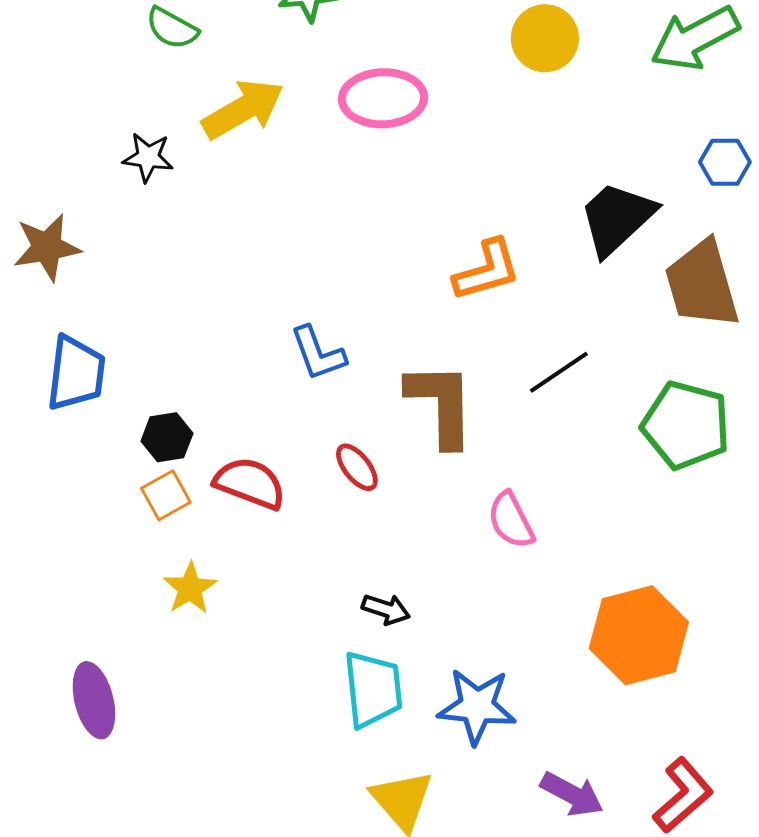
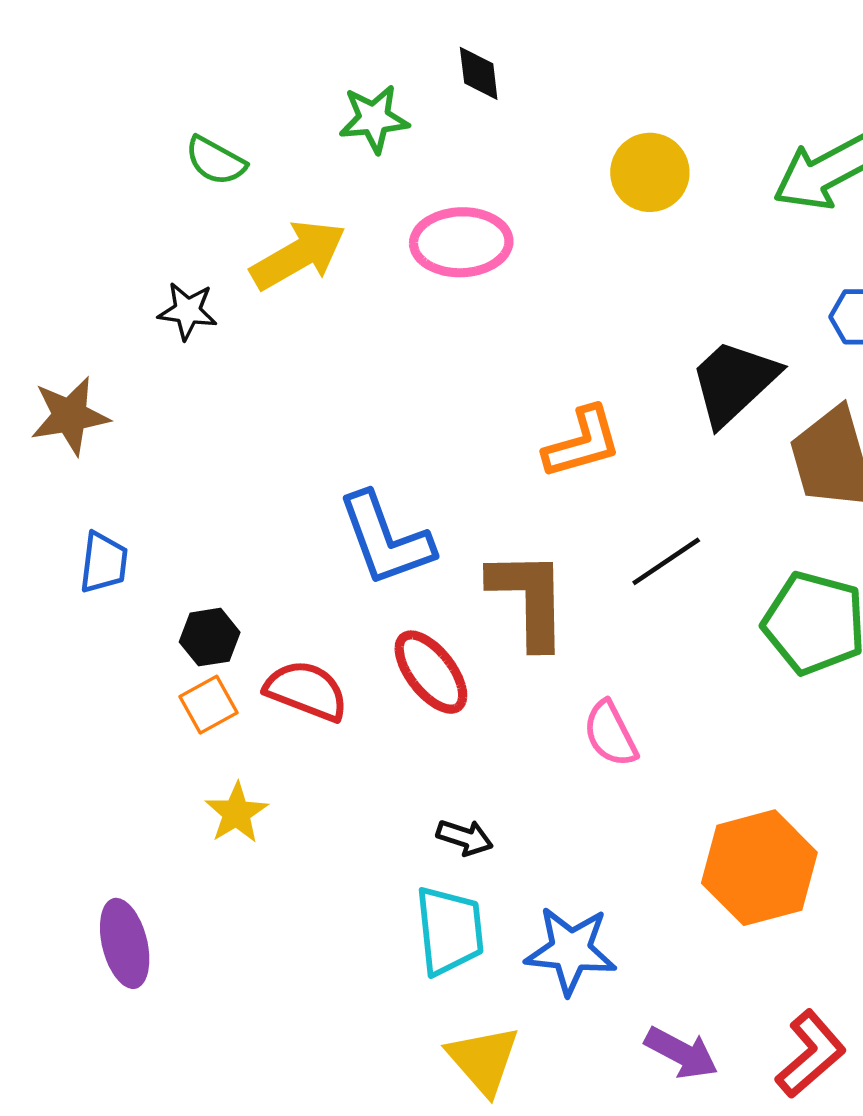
blue L-shape: (318, 353) -> (386, 539), size x1.5
blue trapezoid: (76, 373) -> (104, 563), size x0.7
red ellipse: (357, 467) -> (431, 672), size x1.5

